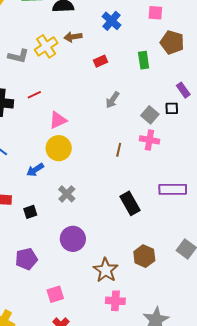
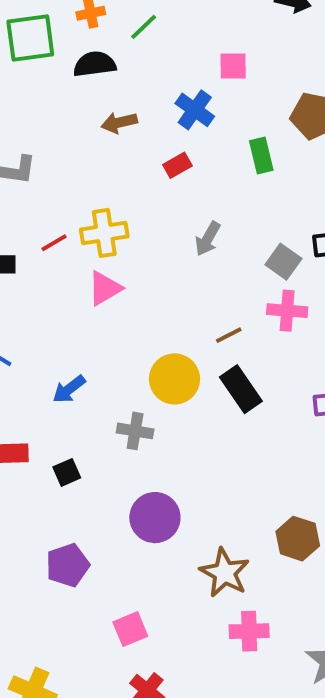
pink square: (155, 13) -> (233, 66), moved
blue cross: (112, 21) -> (195, 110), moved
yellow cross: (46, 46) -> (104, 233), moved, turned 30
yellow circle: (59, 148) -> (175, 379), moved
brown line: (119, 150) -> (229, 335), turned 56
gray cross: (67, 194) -> (135, 431), turned -30
black rectangle: (130, 203) -> (241, 389), moved

